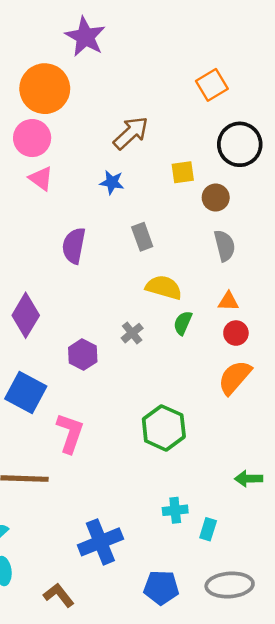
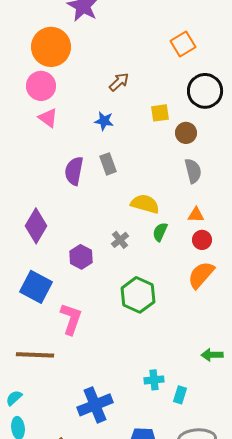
brown arrow: (131, 133) -> (119, 82), size x0.7
gray rectangle: (142, 237) -> (108, 164), moved
green hexagon: (164, 428) -> (138, 295), moved

